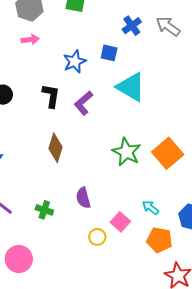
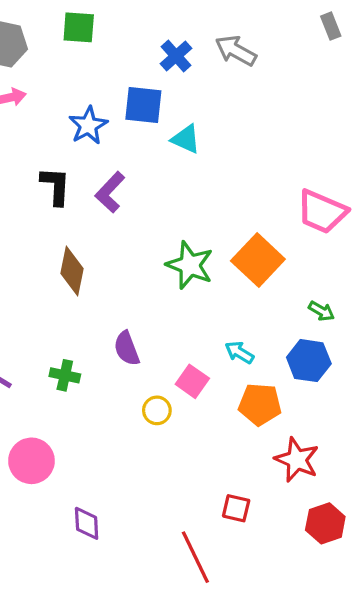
blue square: (109, 53) -> (143, 105), size x1.4
cyan triangle: (131, 87) -> (186, 139), moved, size x0.6

